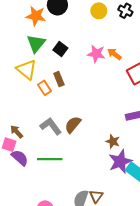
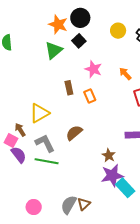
black square: (60, 49) -> (79, 41), moved
pink star: (96, 54) -> (93, 69), moved
yellow triangle: (27, 69) -> (39, 113), moved, turned 40
orange rectangle: (44, 88) -> (90, 96), moved
gray L-shape: (51, 126) -> (45, 143), moved

